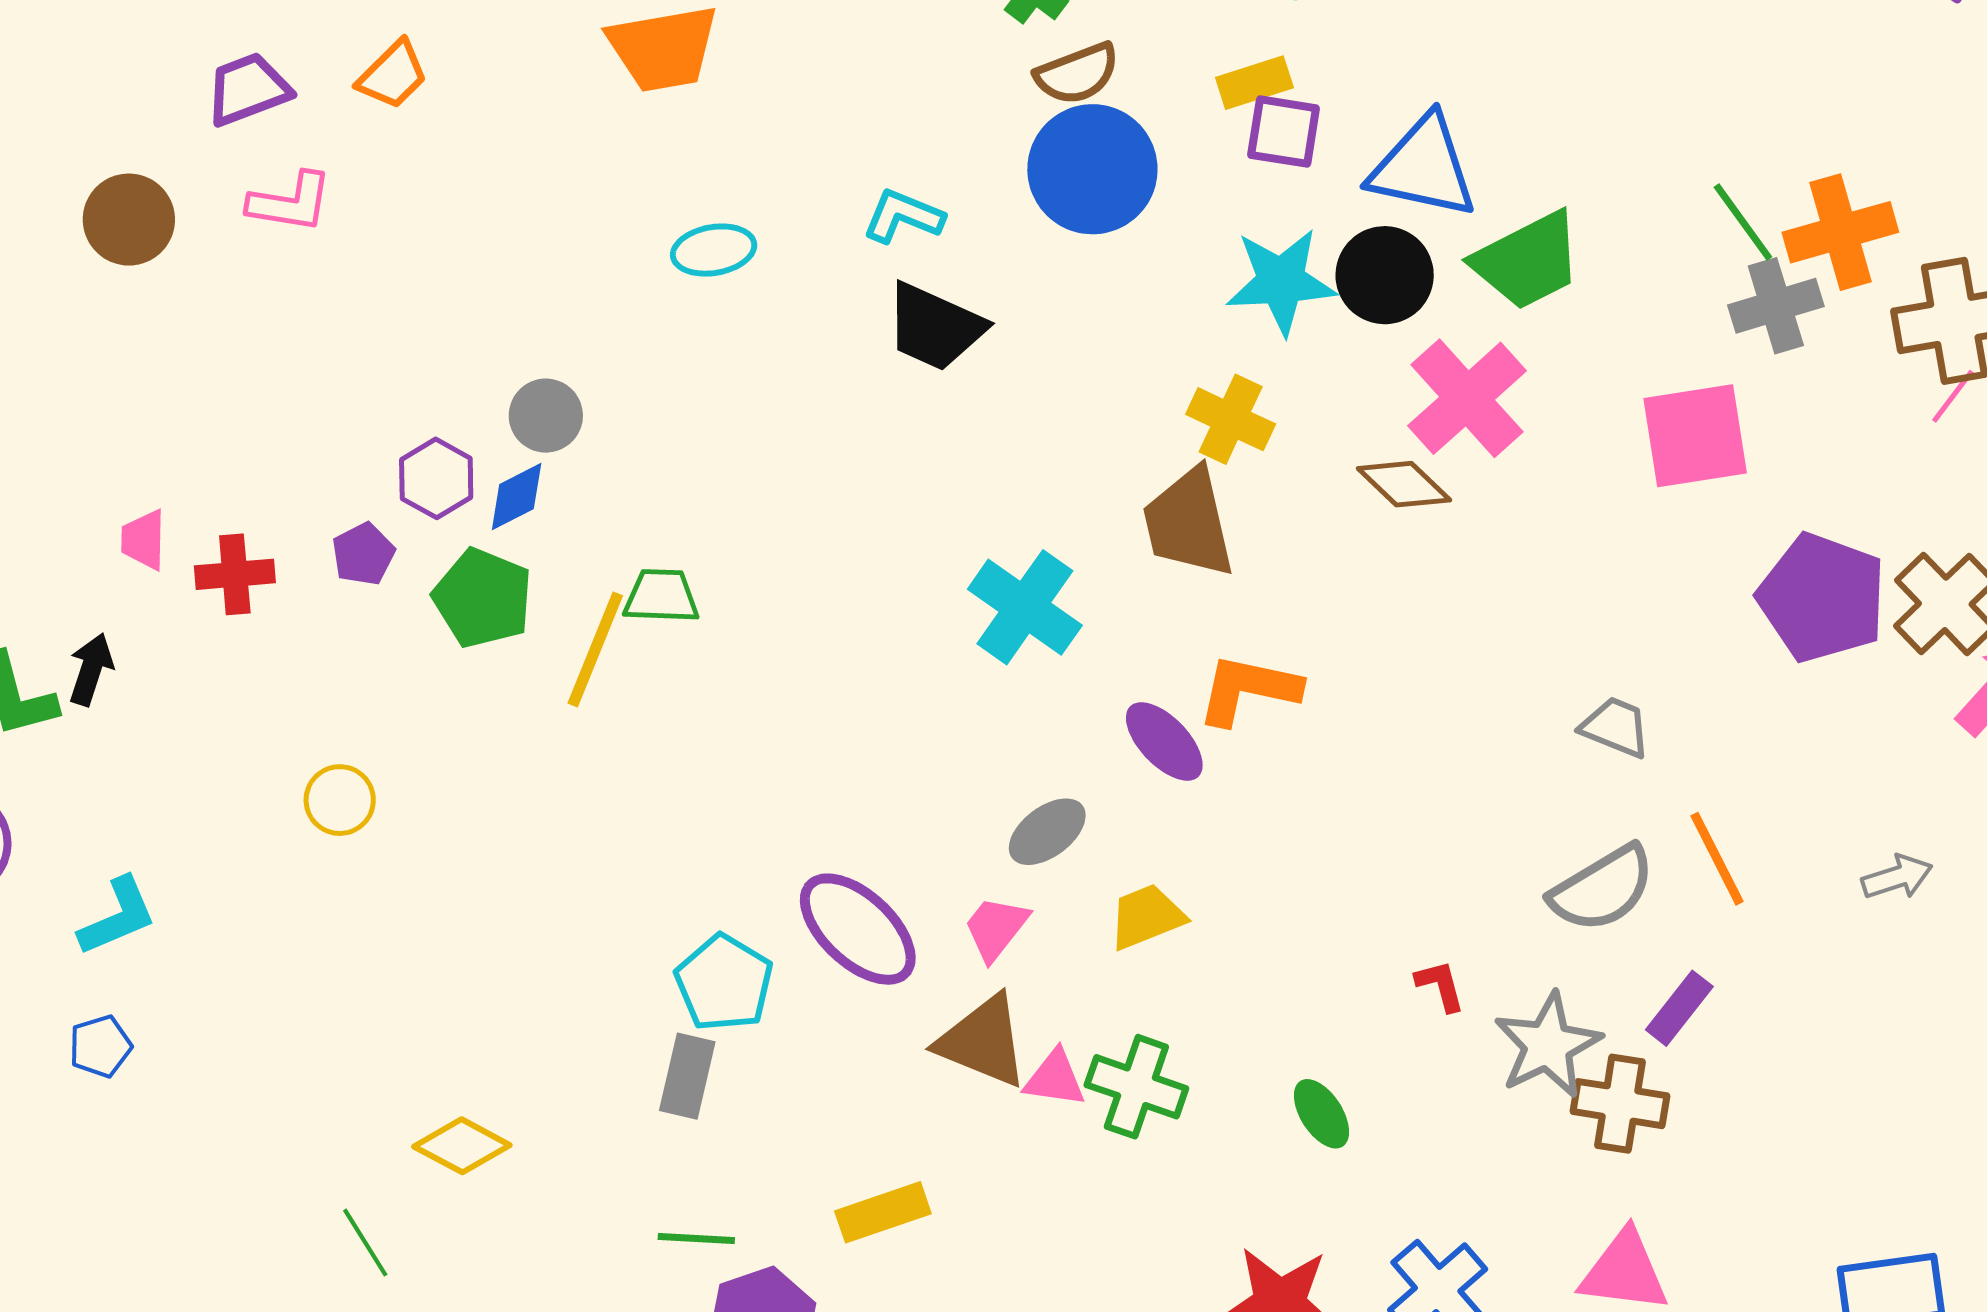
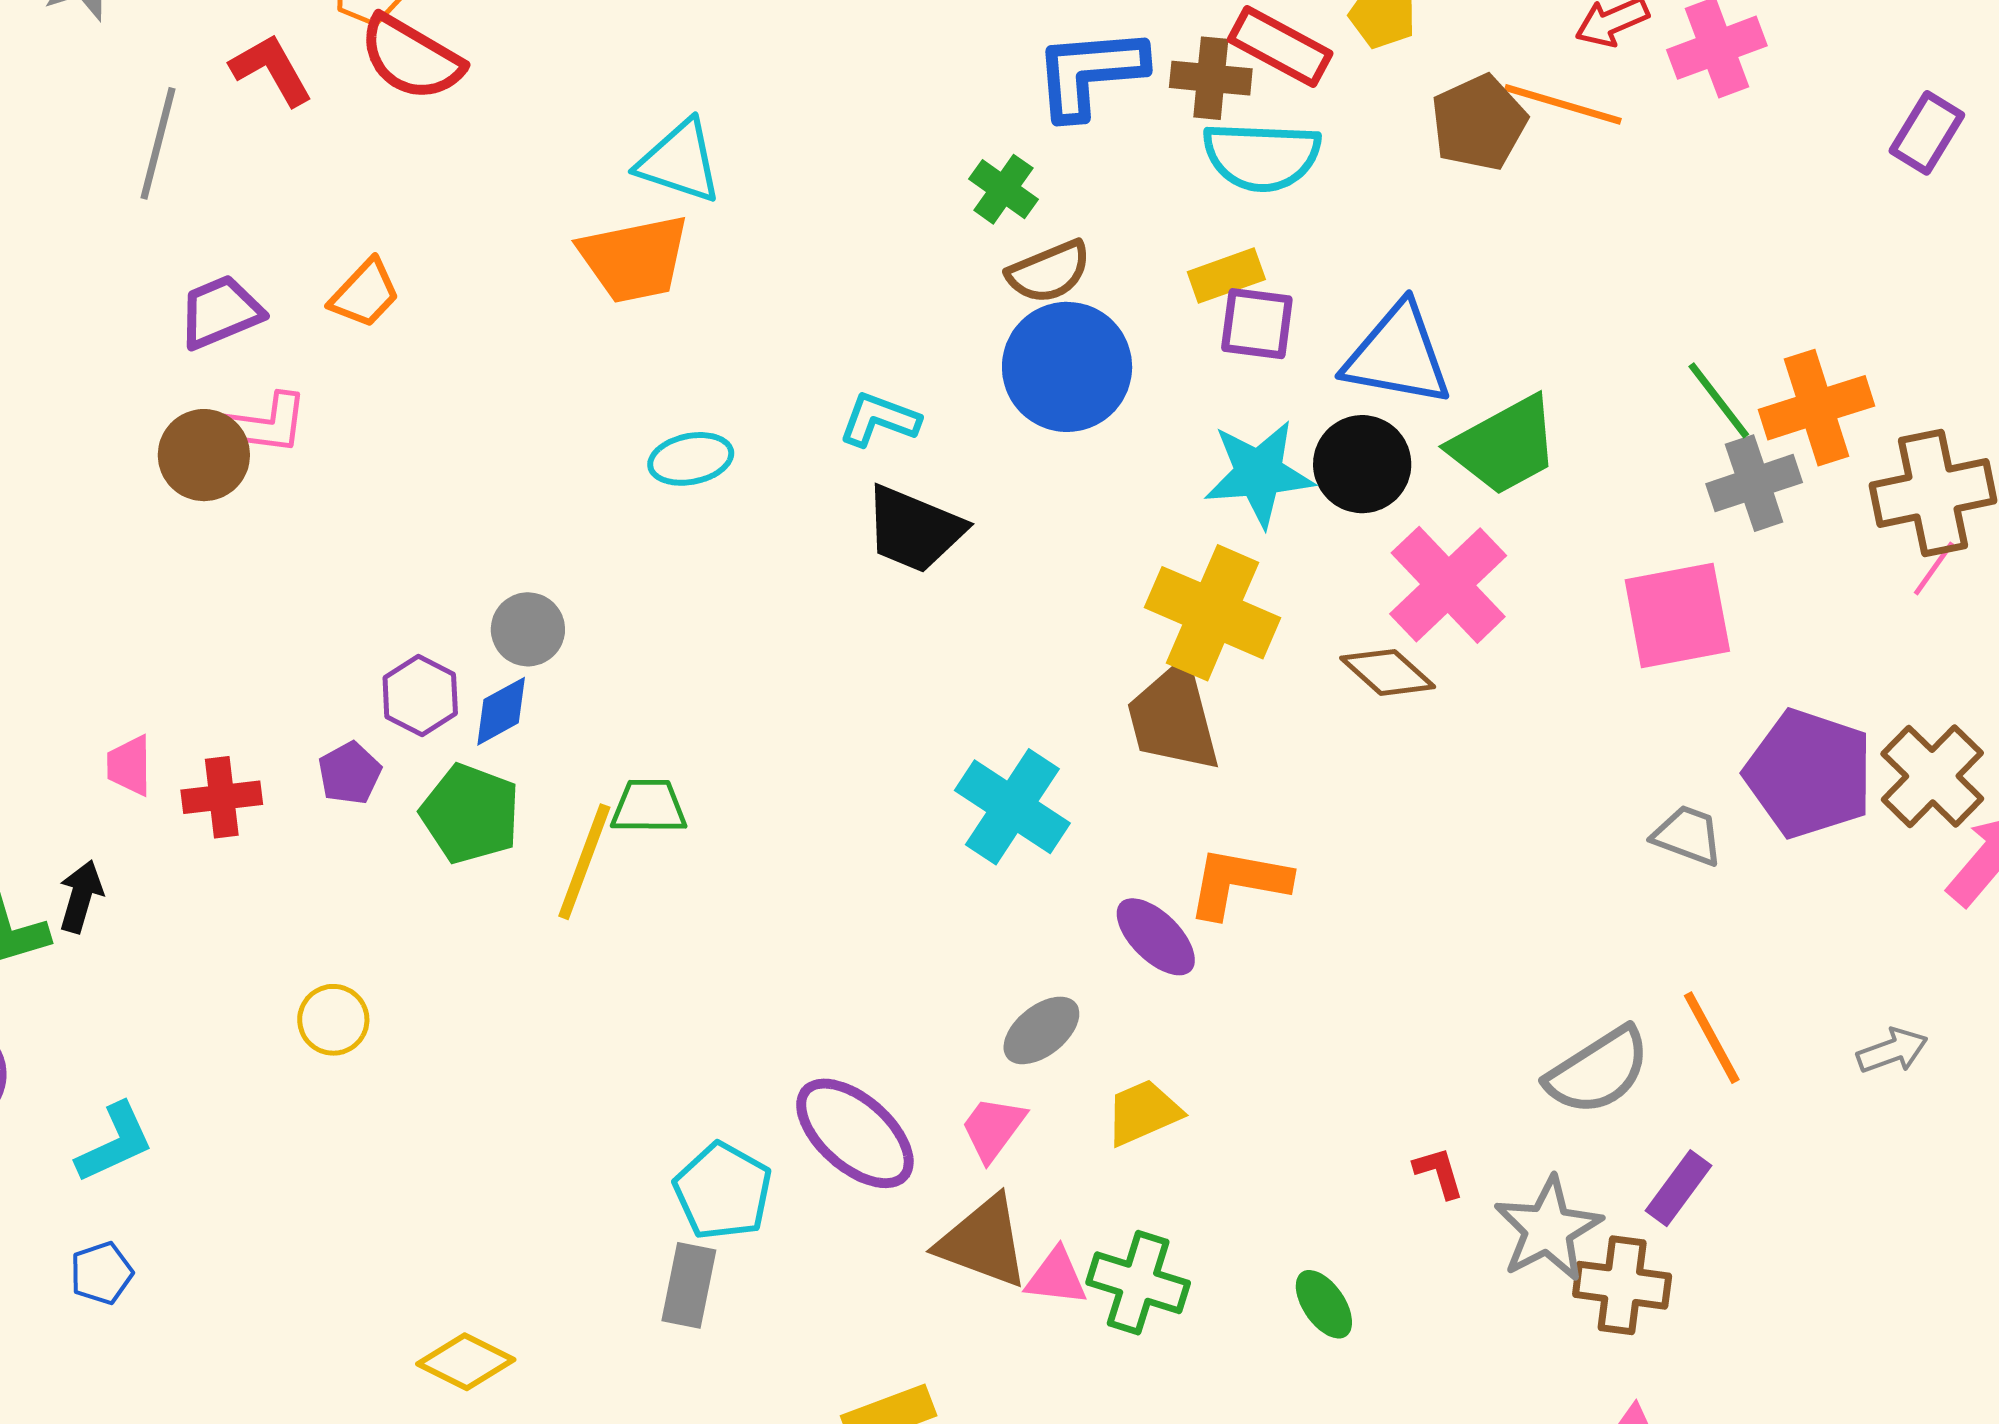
brown circle: (129, 220) -> (204, 455), moved
yellow cross: (1231, 419) -> (1213, 613), size x1.5
gray trapezoid: (1616, 727) -> (1688, 835), moved

